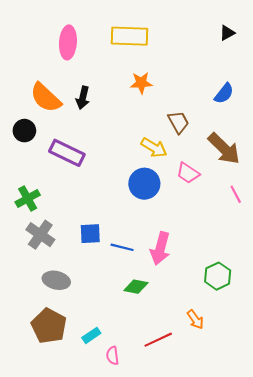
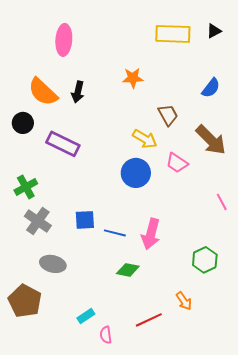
yellow rectangle: (130, 36) -> (173, 34), moved
pink line: (236, 194) -> (222, 202), moved
brown pentagon: (49, 326) -> (25, 301), moved

